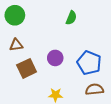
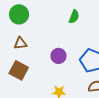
brown square: (27, 68) -> (19, 70), moved, turned -36

